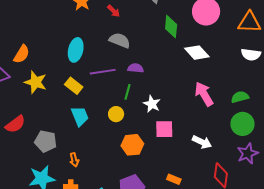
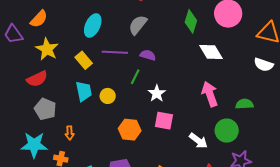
gray semicircle: (120, 40) -> (138, 25), turned -85
yellow circle: (116, 114) -> (108, 96), moved
red semicircle: (15, 124) -> (37, 79), moved
green circle: (242, 124) -> (227, 131), moved

